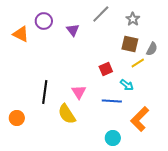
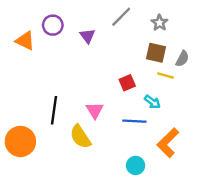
yellow line: (138, 63) -> (166, 76), turned 48
orange circle: (17, 118) -> (20, 141), size x1.6

